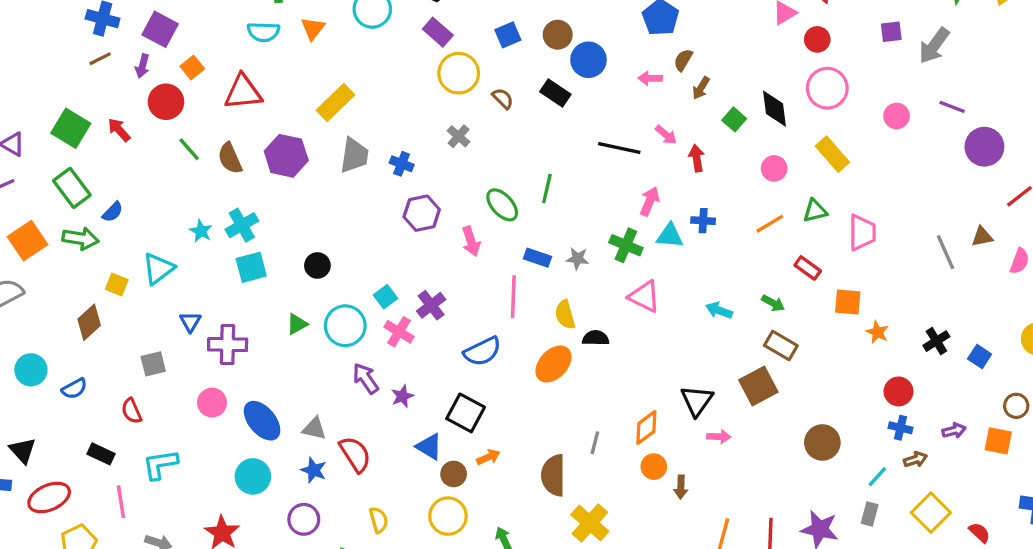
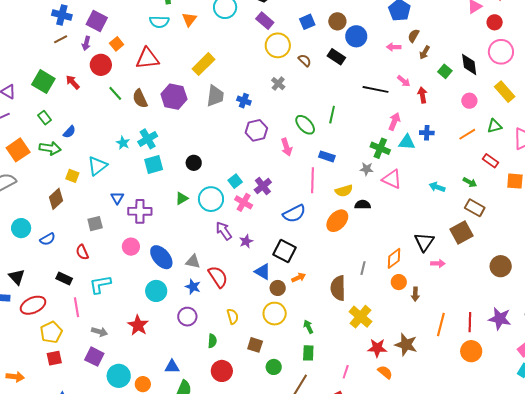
green rectangle: (72, 188) -> (45, 118), size x0.6
gray star: (577, 259) -> (367, 169), moved
yellow semicircle: (565, 315) -> (344, 191), turned -90

